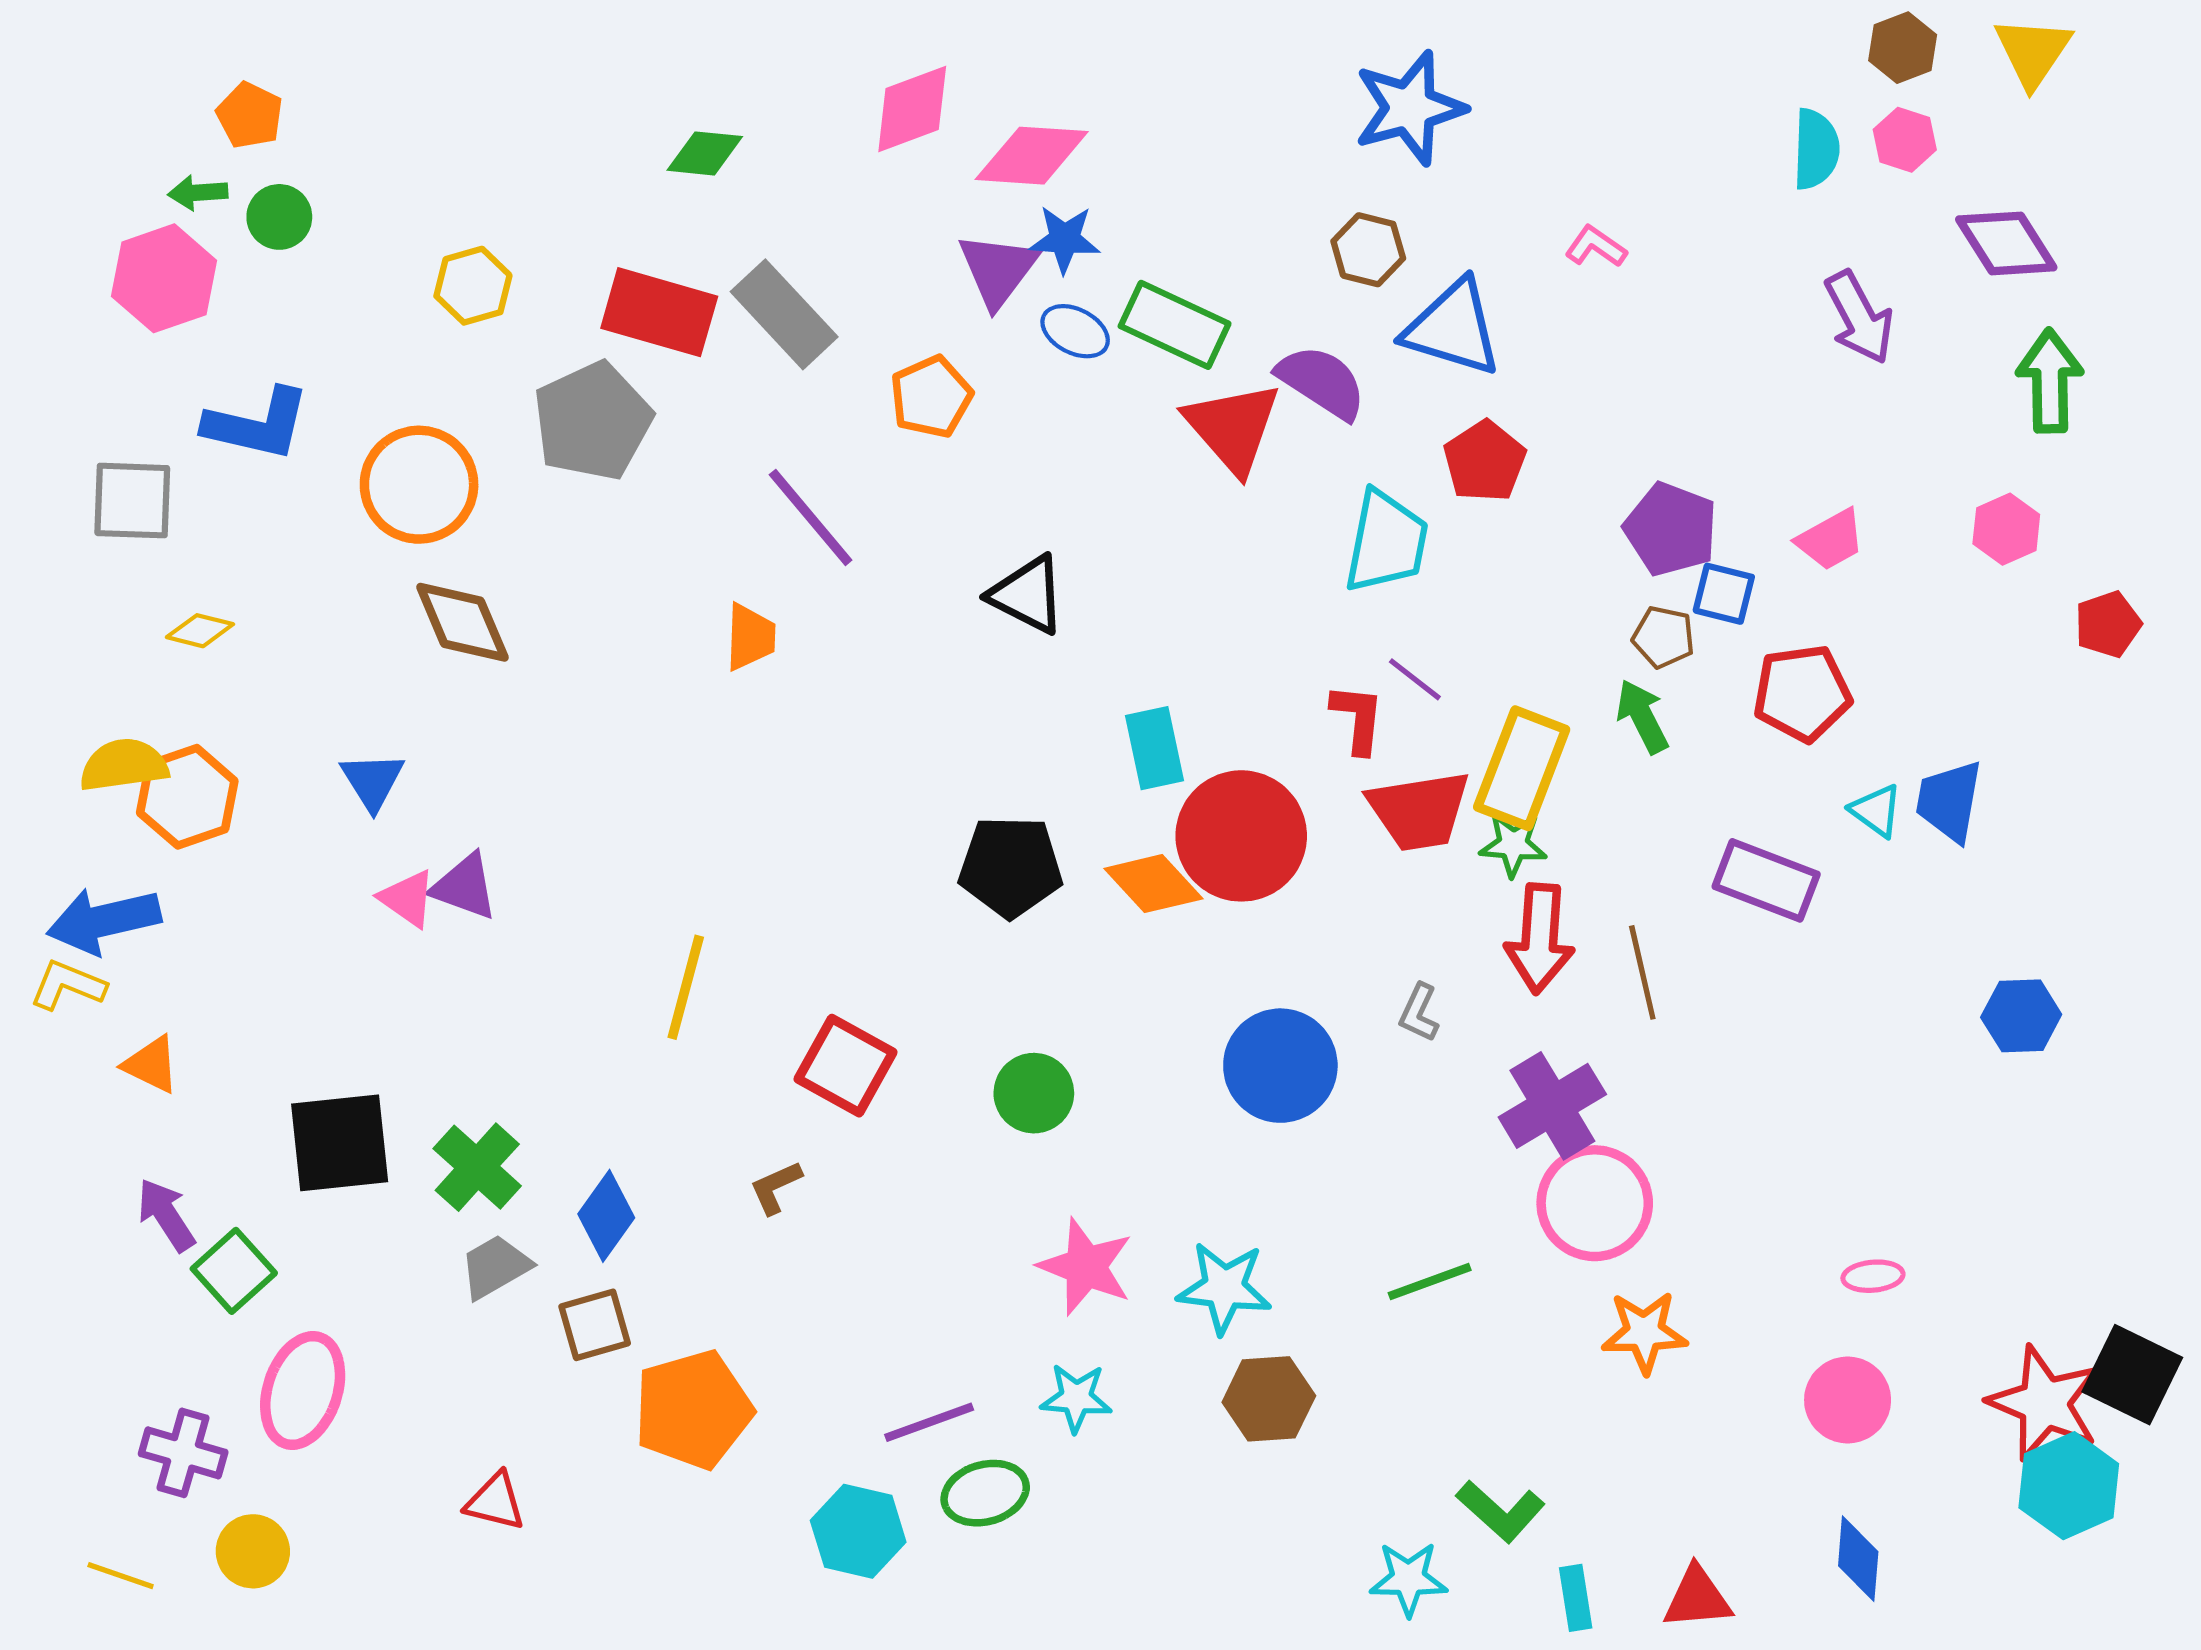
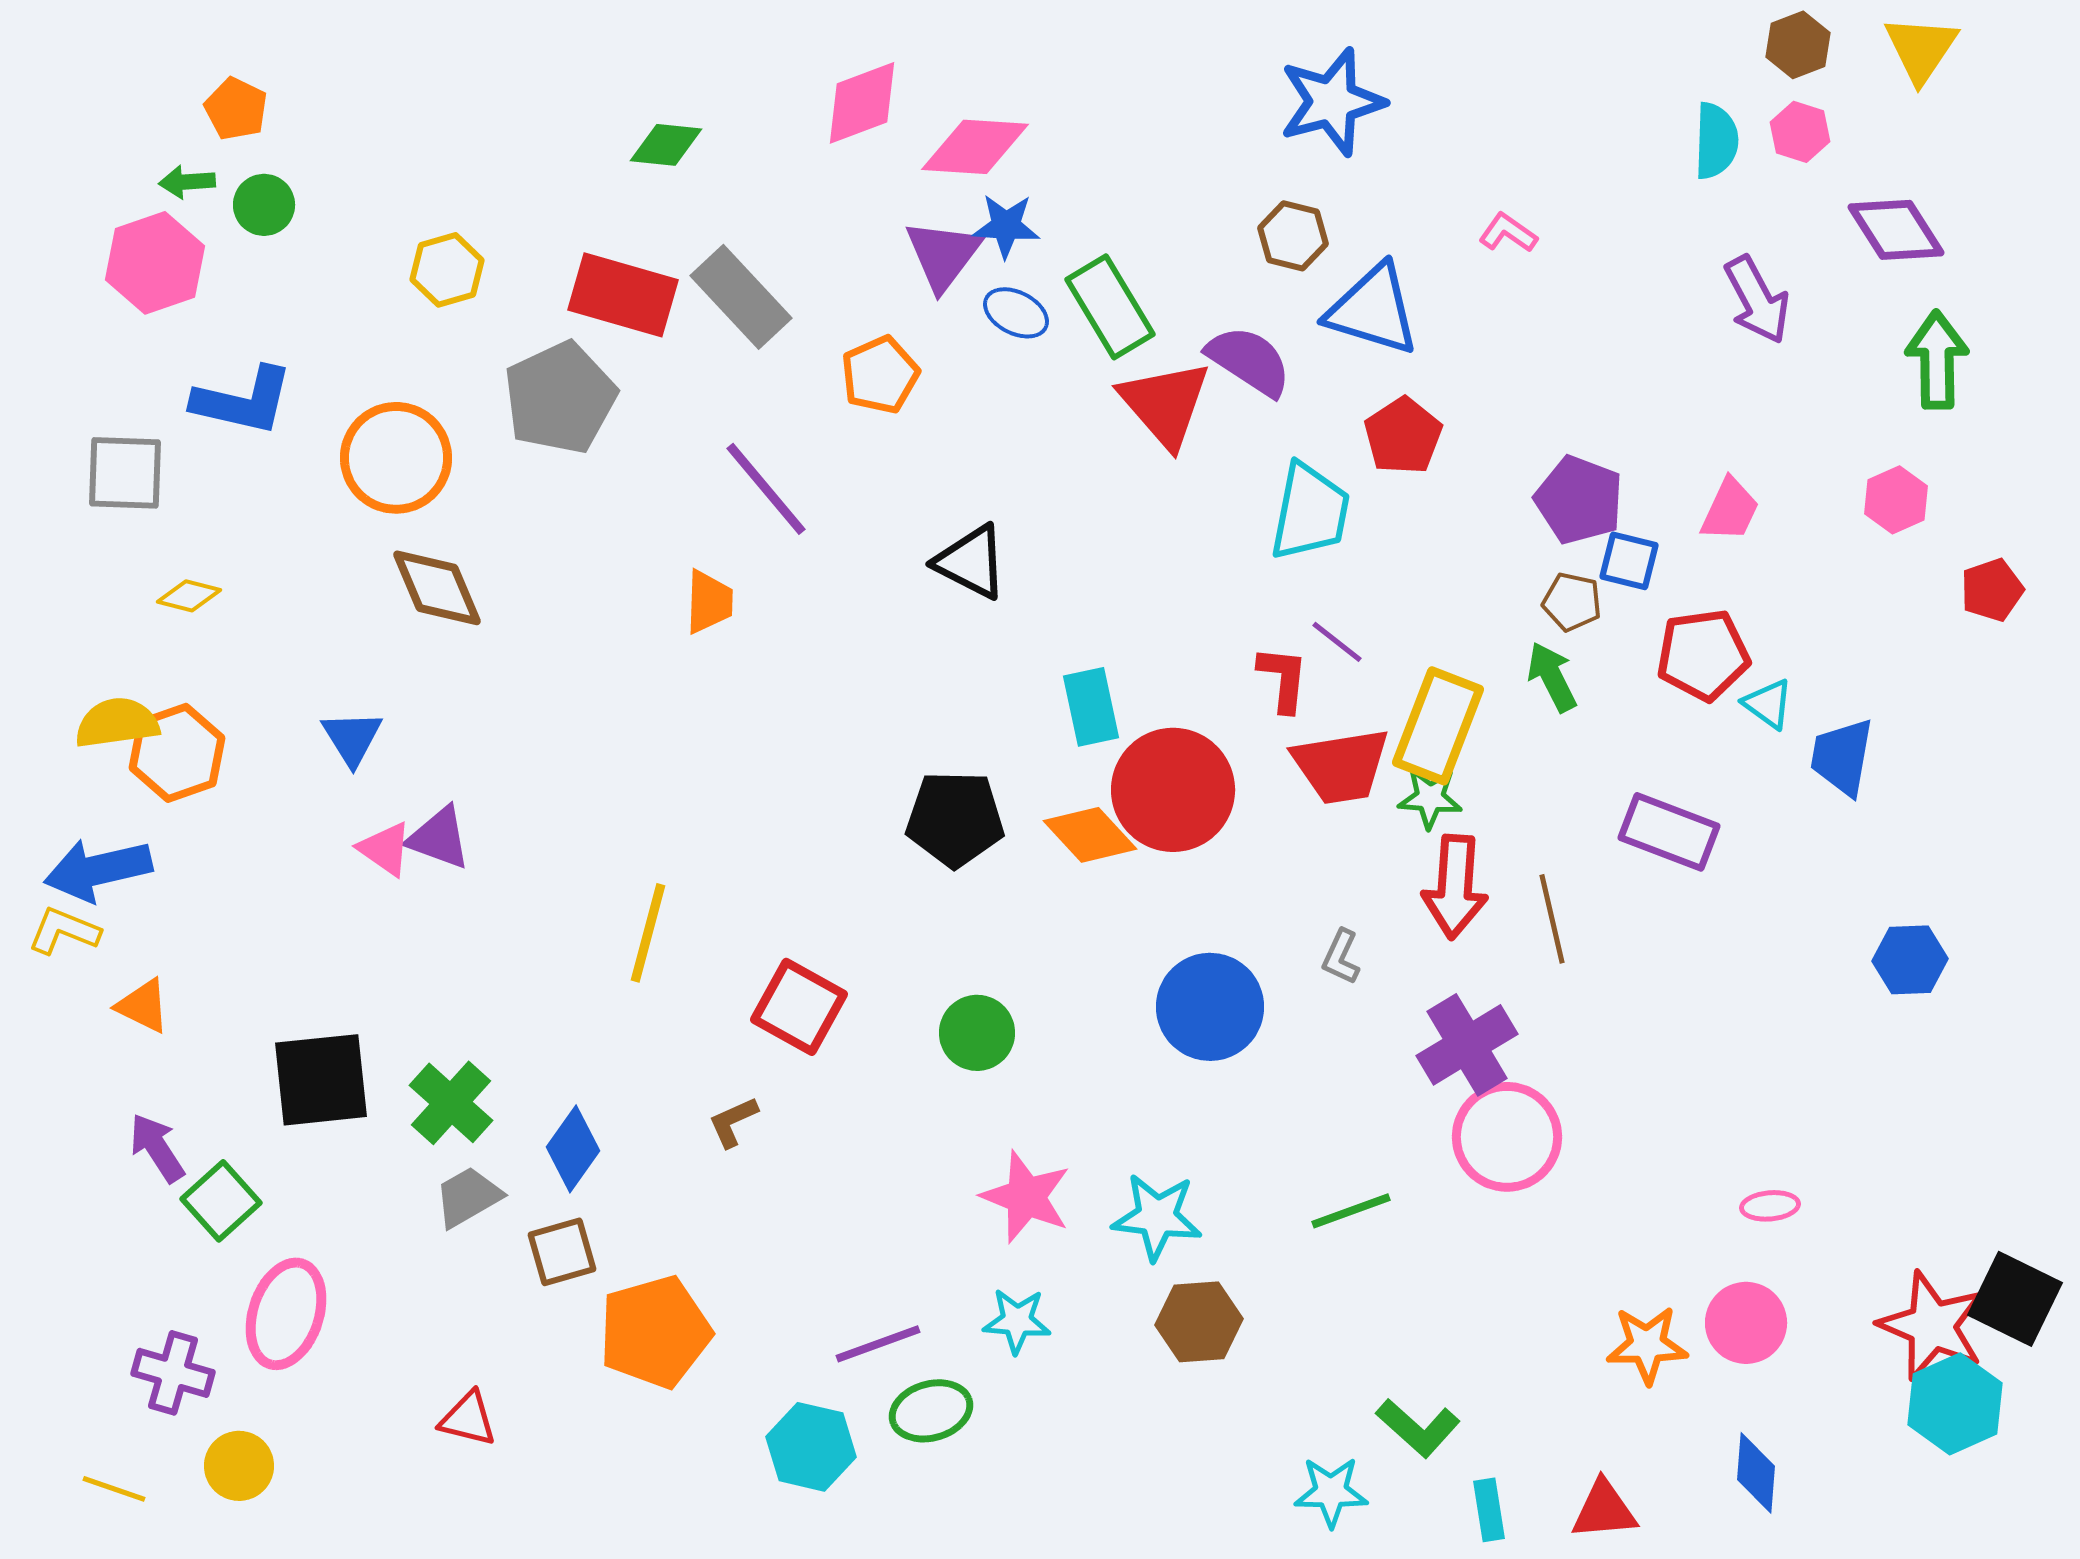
green rectangle: (1175, 325) -> (1110, 307), turned 34
pink trapezoid: (1831, 540) -> (1730, 510), turned -36
cyan triangle: (1876, 811) -> (1768, 704), moved
orange star: (1644, 1332) -> (1647, 1345), moved

